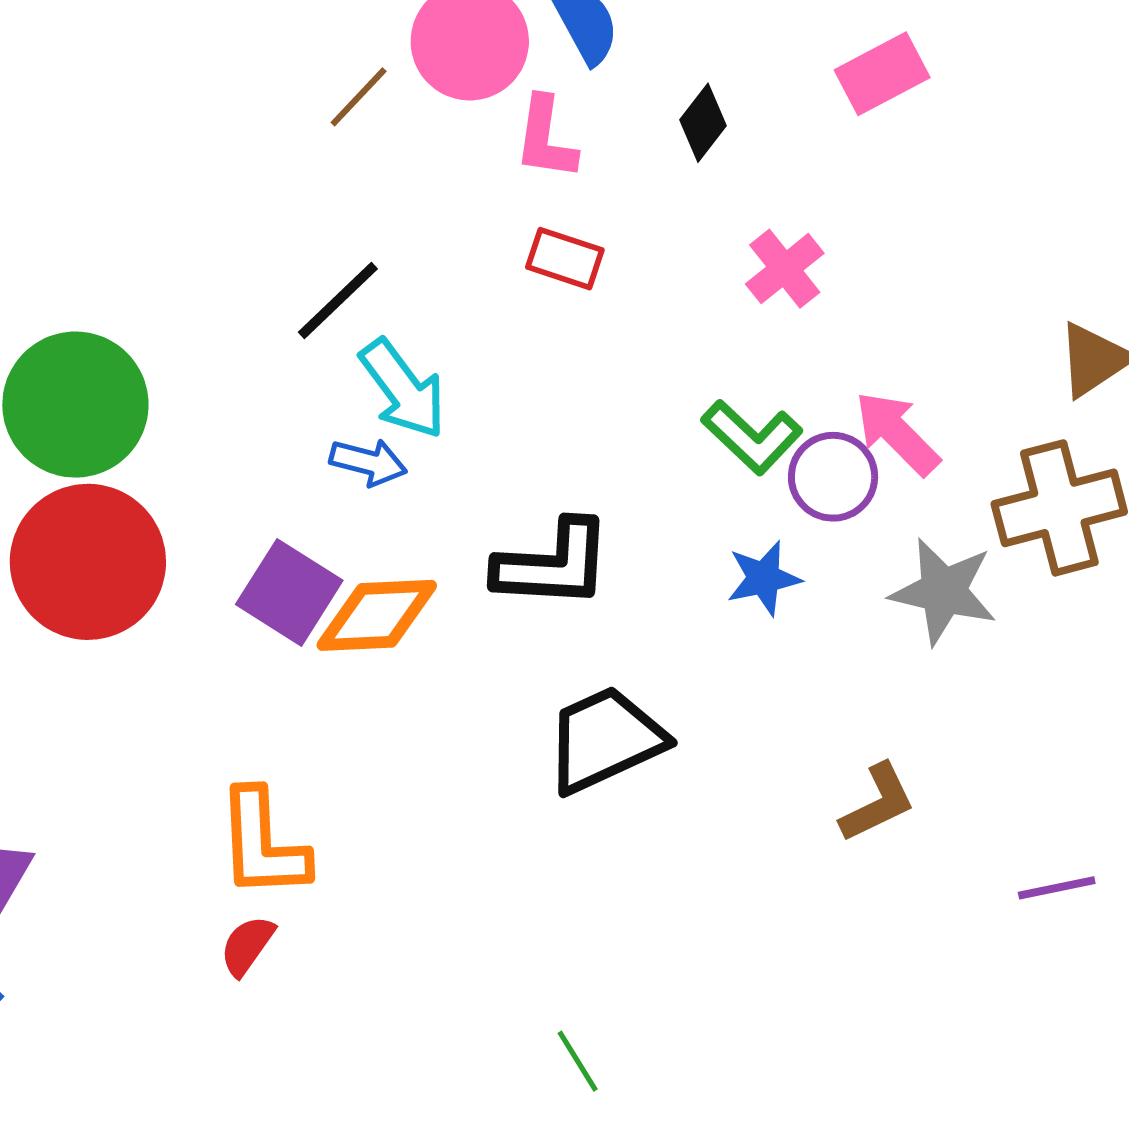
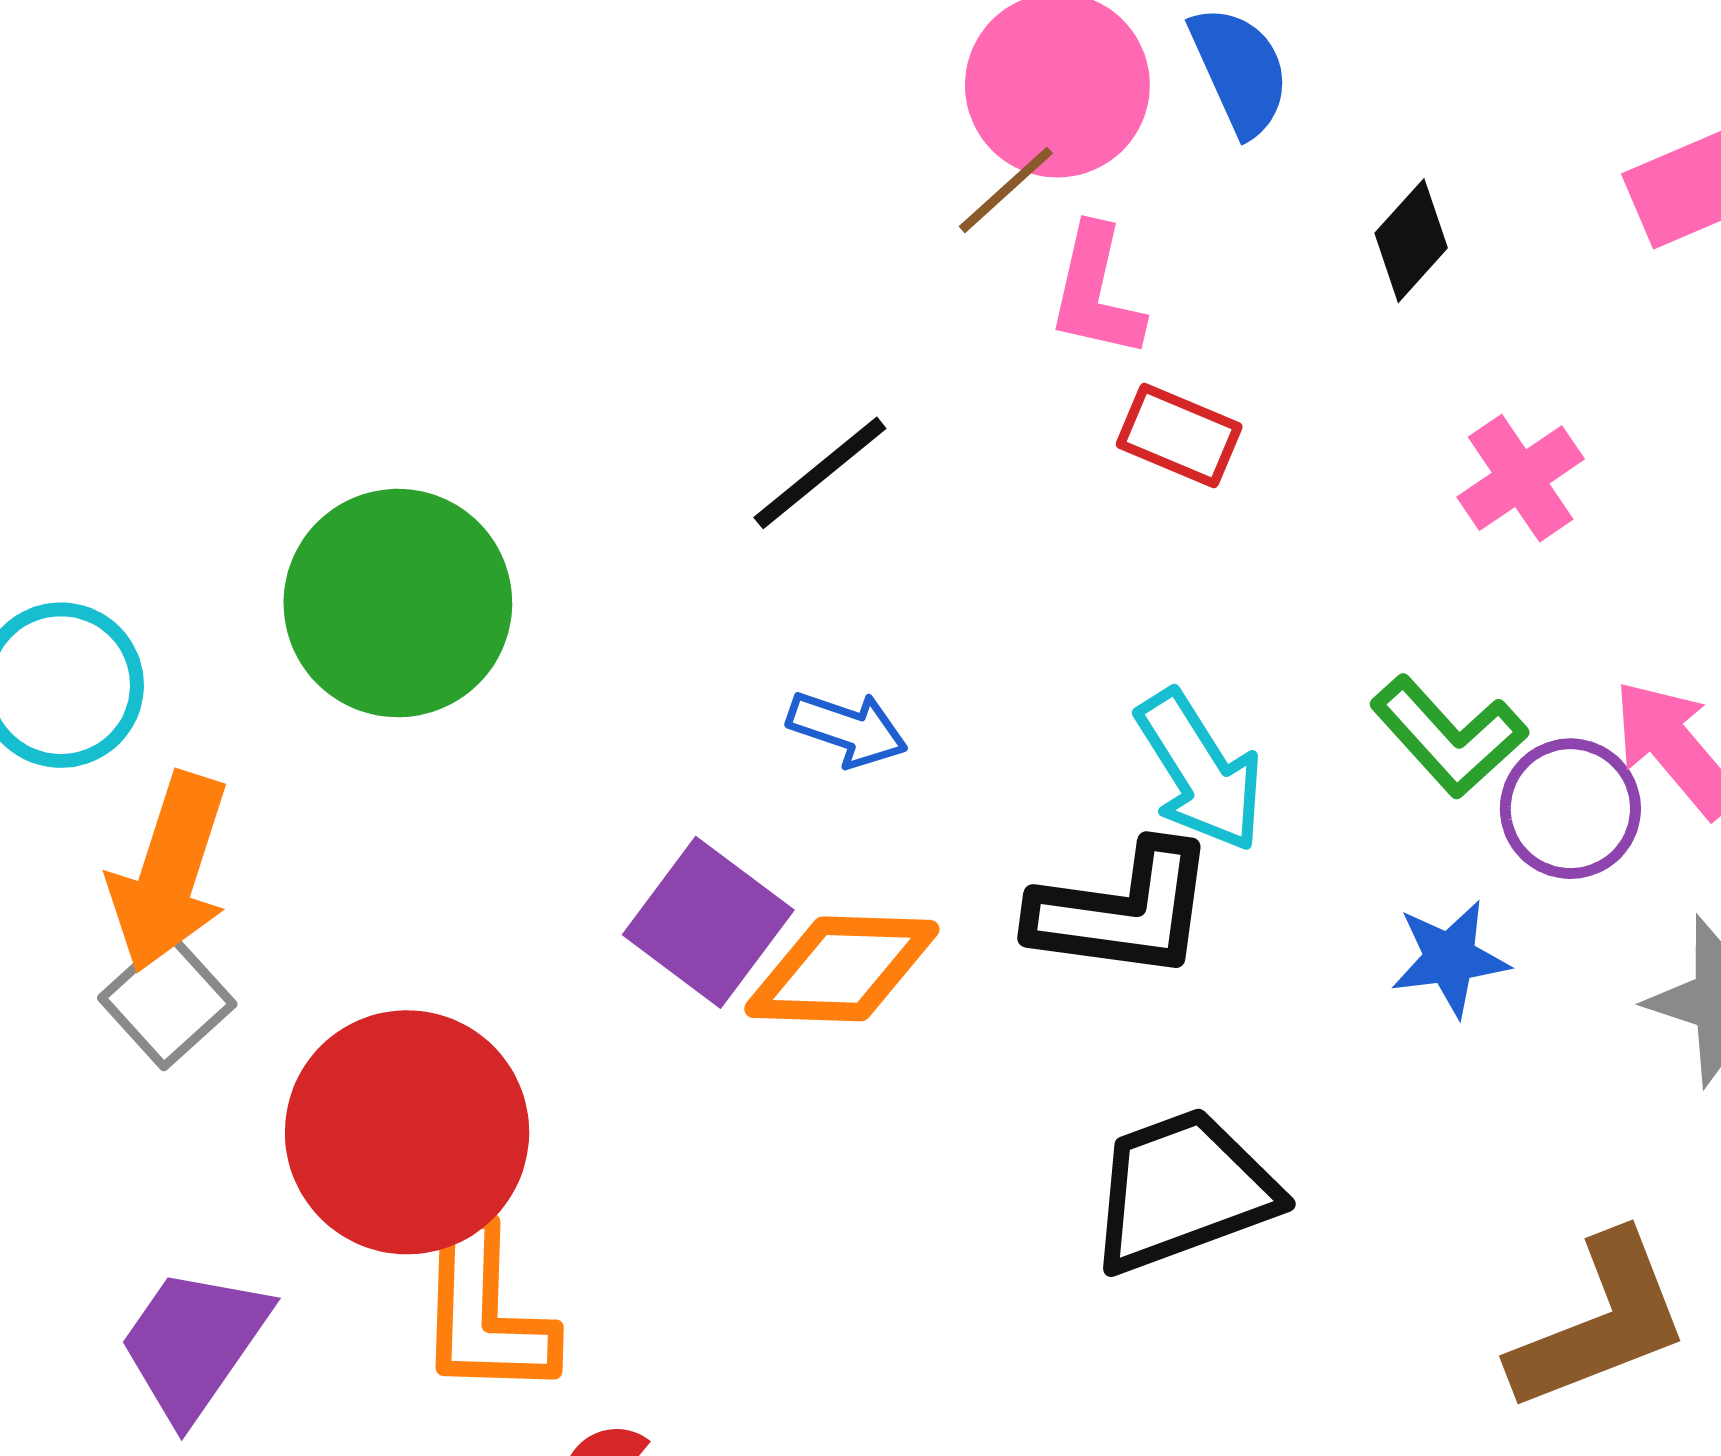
brown line: (359, 97) -> (1006, 190), moved
pink L-shape: (546, 138) -> (1096, 292), moved
cyan arrow: (403, 389) -> (1200, 771), moved
red circle: (88, 562) -> (407, 1132), moved
brown L-shape: (878, 803) -> (1600, 1323), size x1.5
orange L-shape: (263, 844) -> (485, 1312), moved

